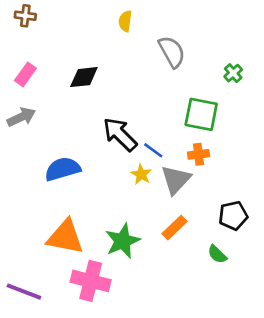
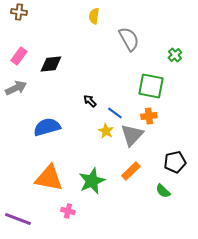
black diamond: (84, 77) -> (51, 64), moved
black arrow: (120, 134) -> (90, 101), size x0.5
pink cross: (91, 281) -> (68, 211), size x0.5

